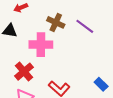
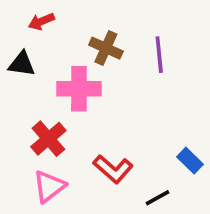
purple line: (85, 26) -> (159, 55), turned 48

